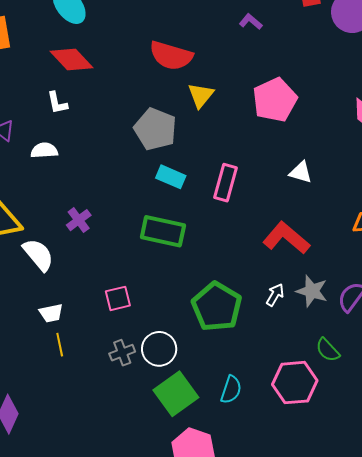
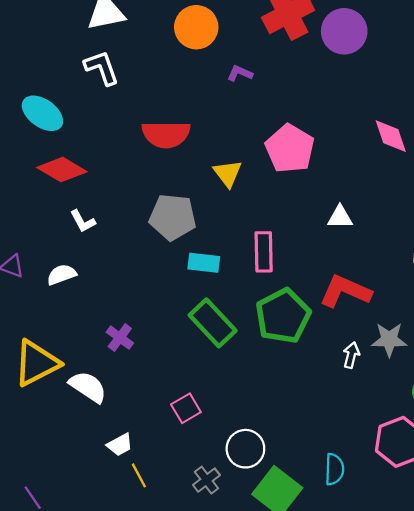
yellow triangle: (201, 95) -> (228, 173), moved
white L-shape: (57, 103) -> (83, 221), moved
green rectangle: (163, 231) -> (213, 323), turned 51
green pentagon: (217, 307) -> (283, 316), moved, turned 30
gray cross: (122, 353) -> (206, 480), moved

